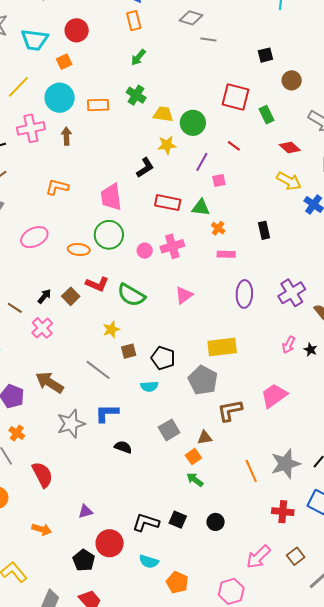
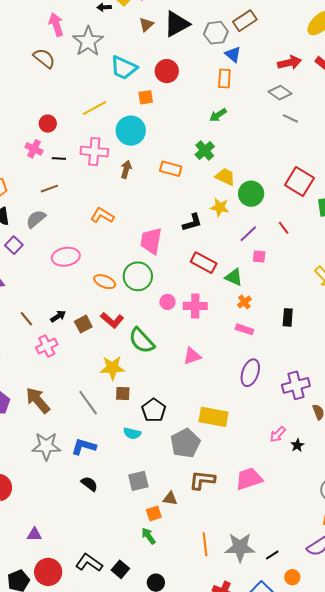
orange rectangle: (98, 105) -> (171, 169), moved
yellow star: (111, 330) -> (112, 368), size x1.4

